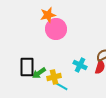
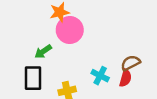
green arrow: (39, 73) -> (43, 52), moved

